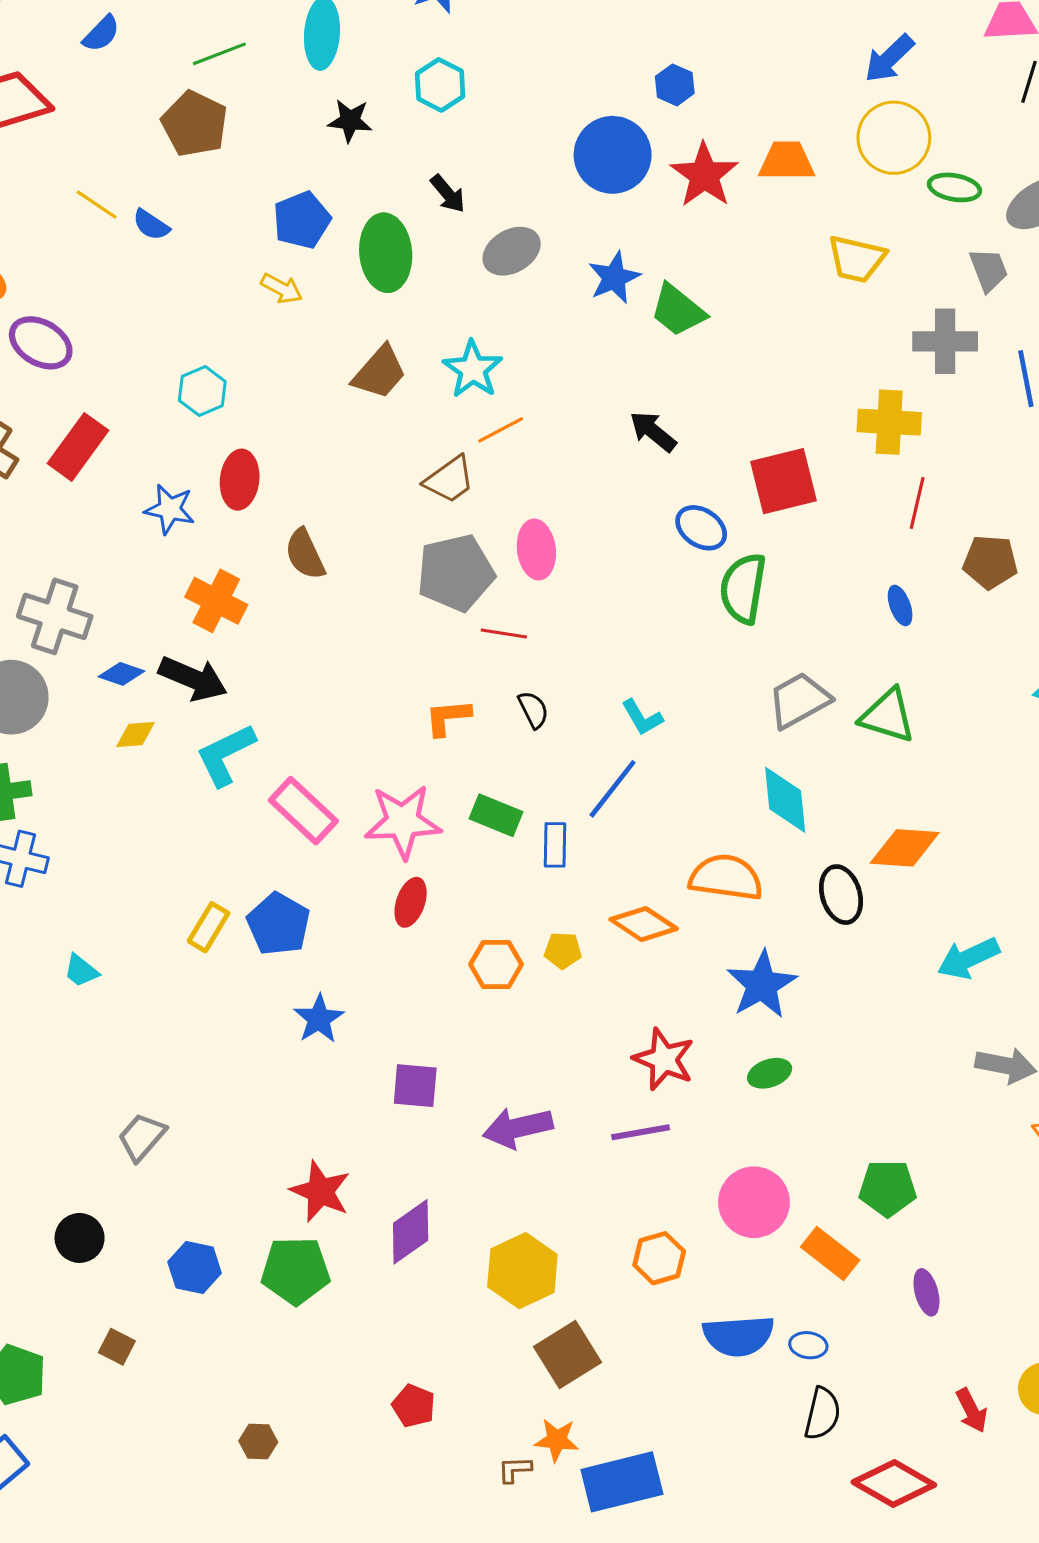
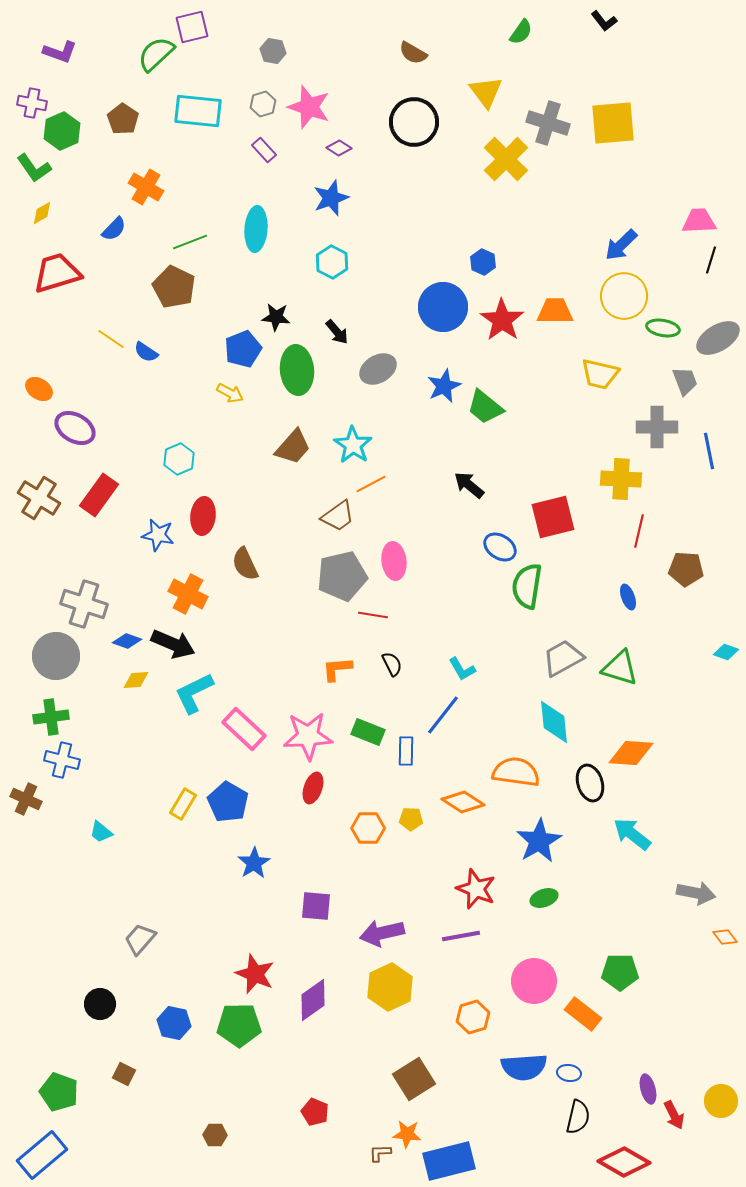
black star: (350, 121) -> (276, 317), moved
cyan arrow: (968, 958) -> (632, 834), moved, turned 63
yellow hexagon: (522, 1271) -> (390, 987), moved
purple ellipse: (926, 1292) -> (648, 1089), moved

